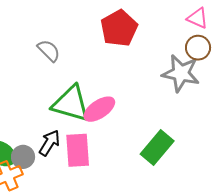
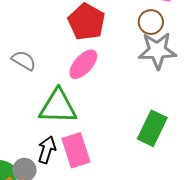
brown circle: (198, 48) -> (151, 22), moved
pink ellipse: (99, 109) -> (83, 64), moved

